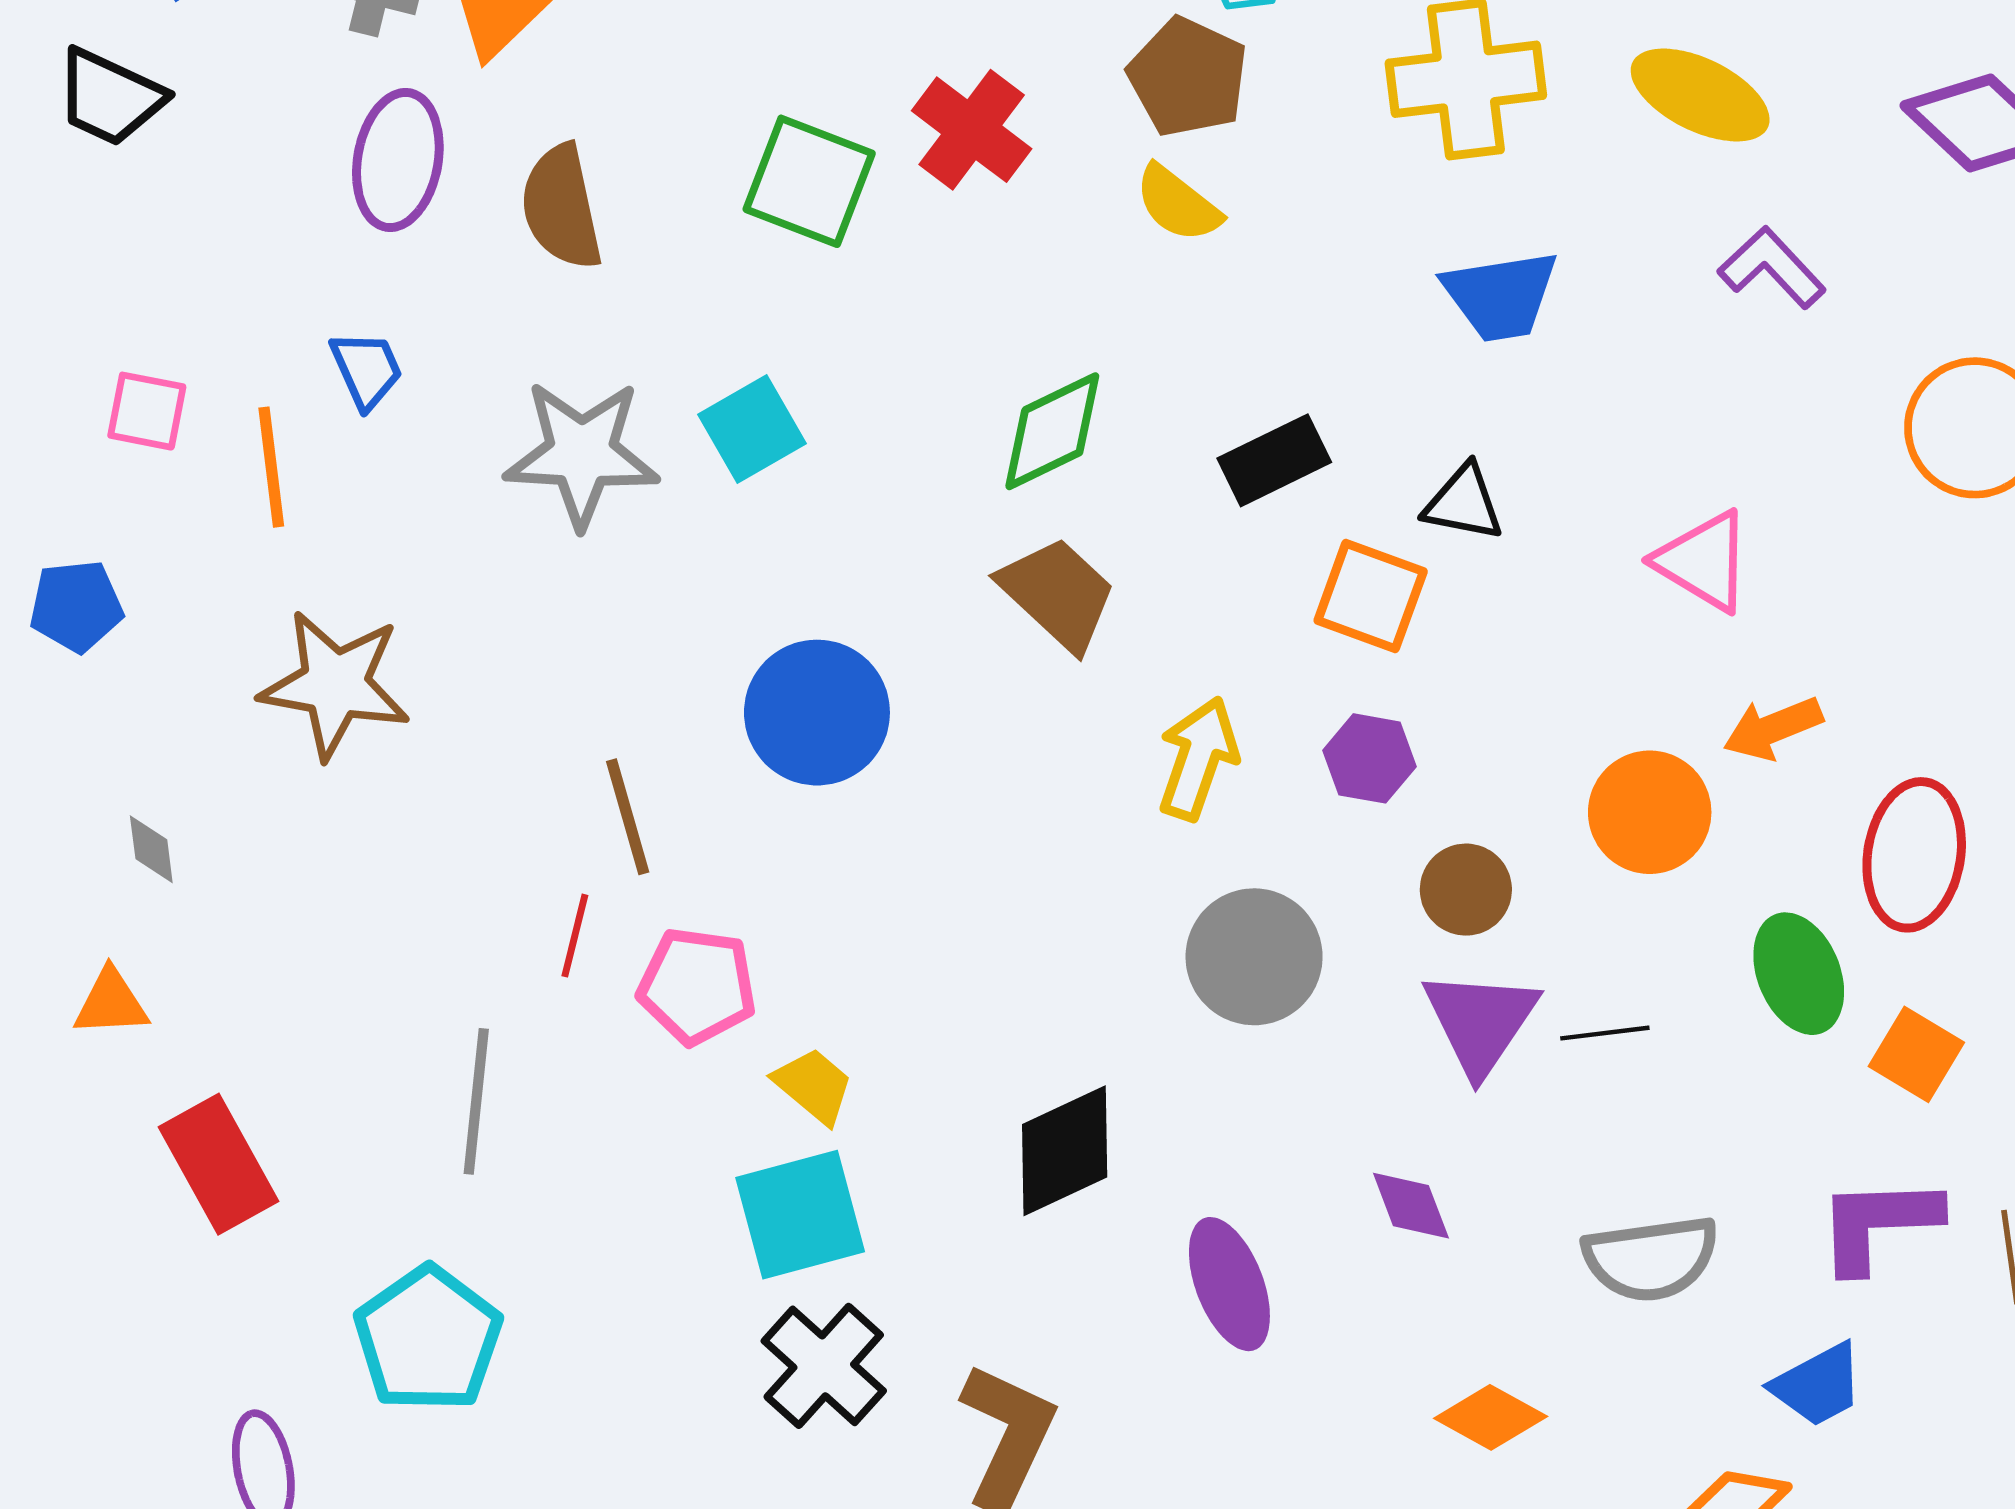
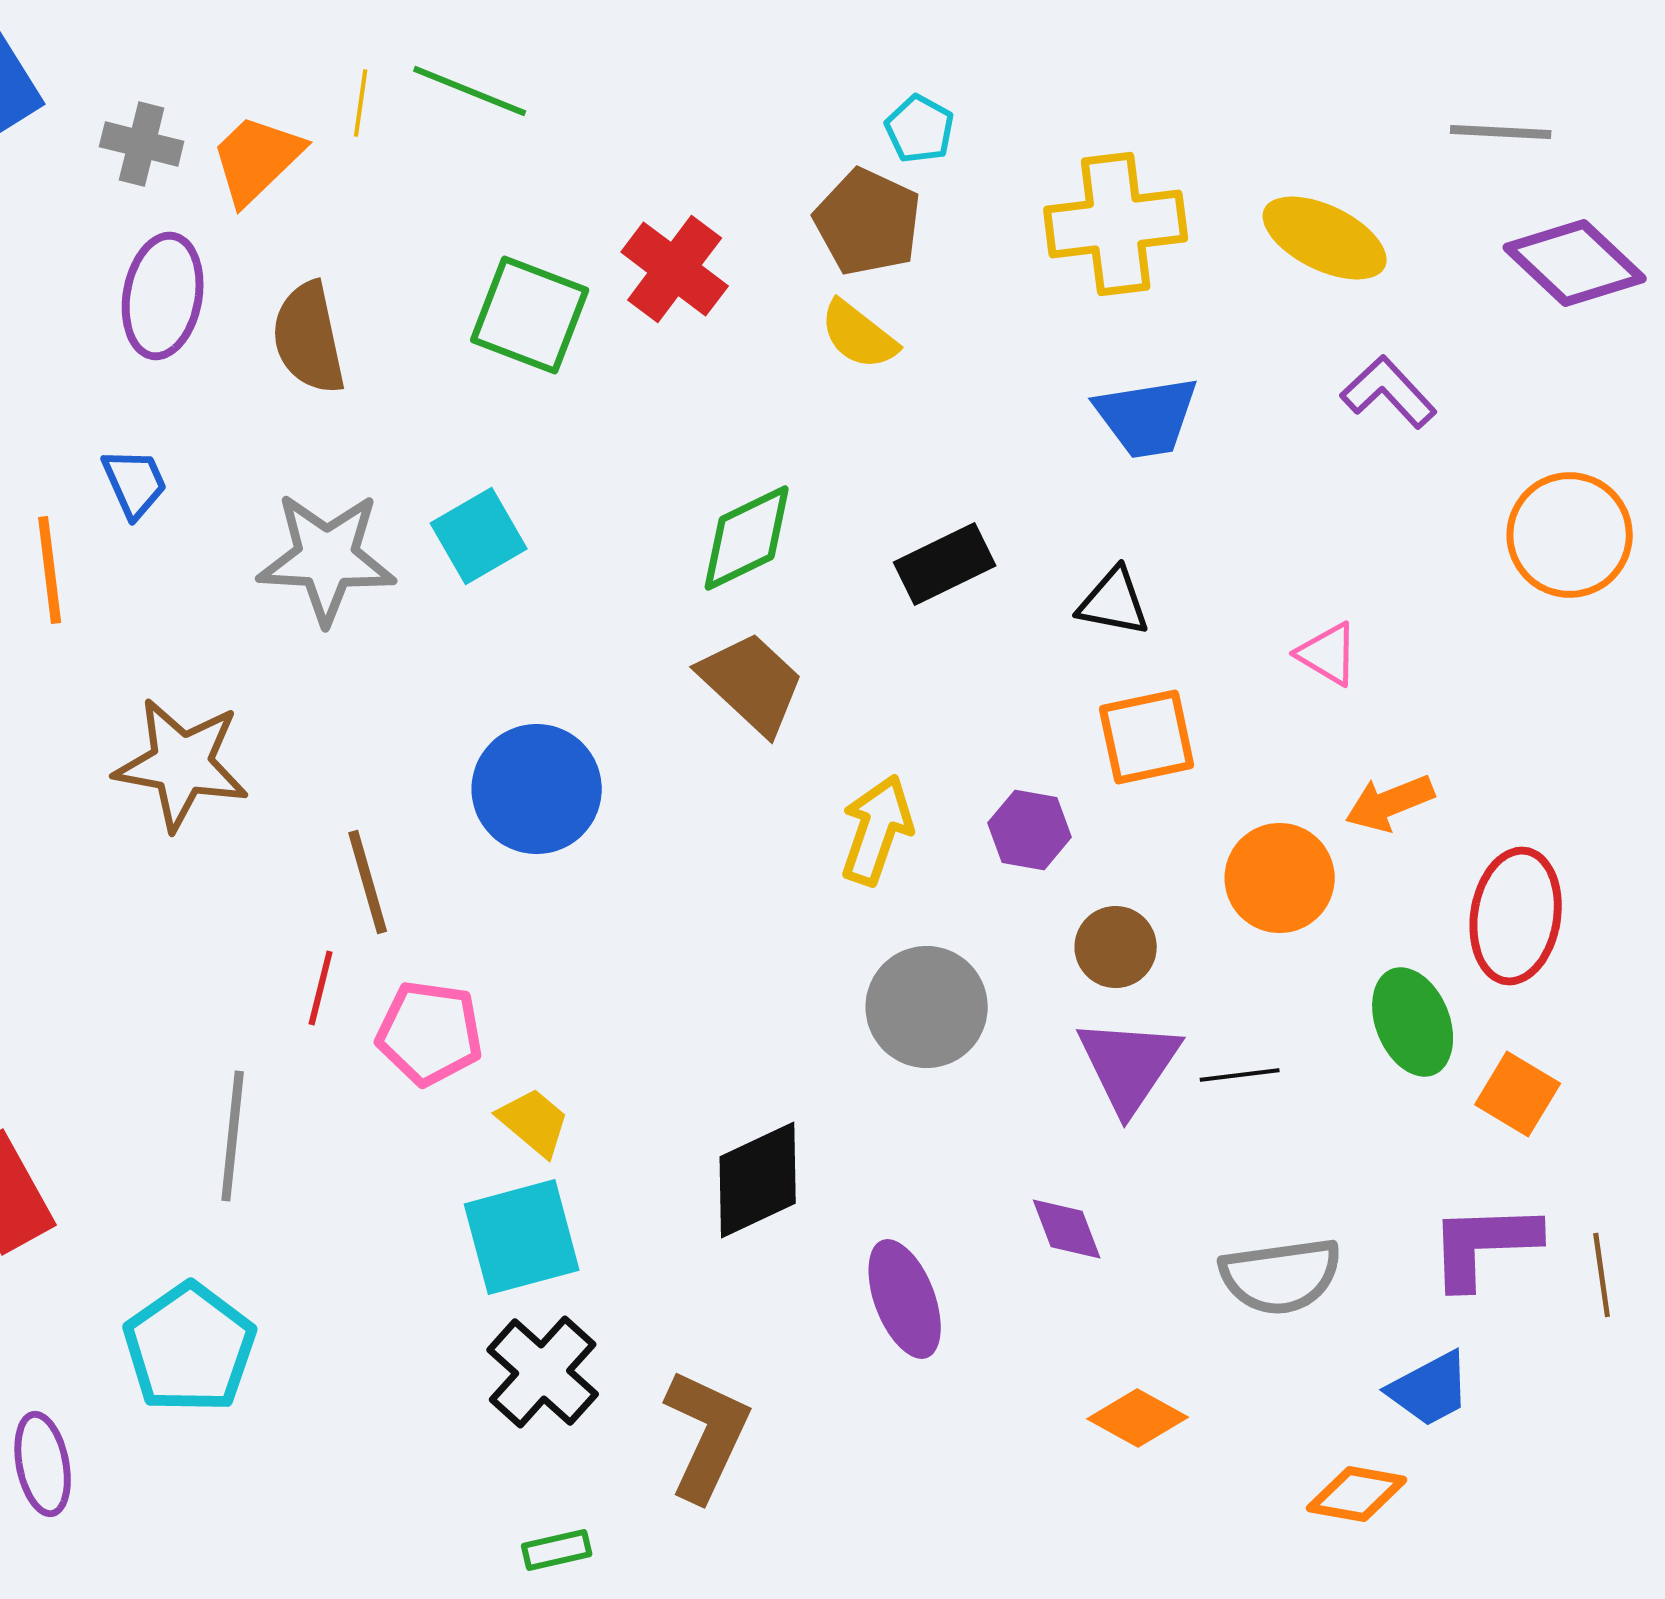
pink triangle: (1703, 561) -> (1328, 654), size x0.7
orange square: (1371, 596) -> (1147, 737), moved, turned -32
brown star: (335, 684) -> (182, 764), moved

